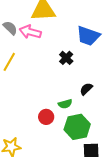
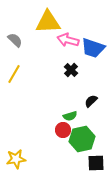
pink arrow: (30, 32) -> (68, 40), moved
red circle: (46, 117) -> (63, 130), moved

